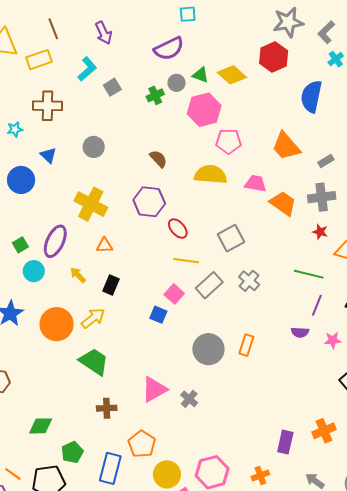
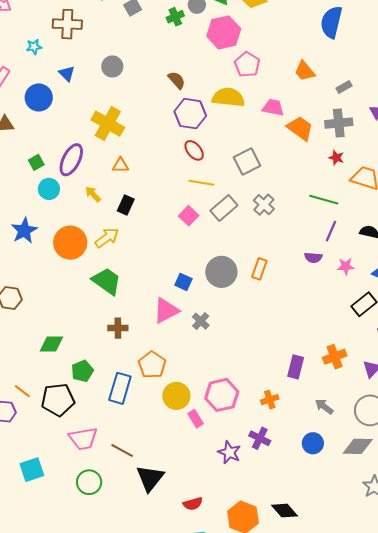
pink pentagon: (229, 141) -> (247, 65), turned 30
orange trapezoid: (286, 146) -> (305, 71), size x0.7
purple hexagon: (149, 202) -> (190, 114), moved
blue square: (158, 315) -> (183, 282), moved

